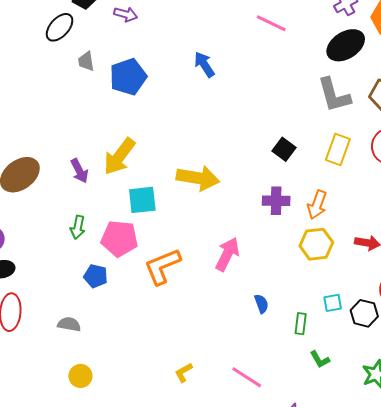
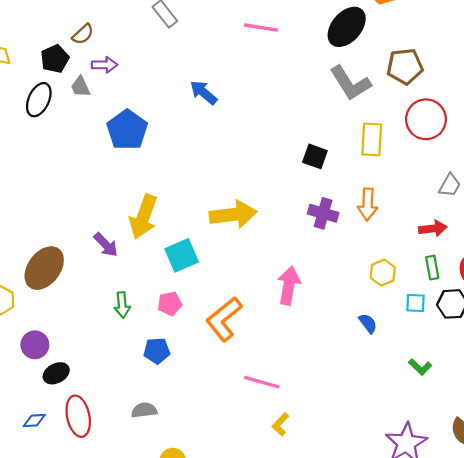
gray trapezoid: (86, 61) -> (81, 87), moved
purple cross: (276, 201) -> (323, 213), turned 32
pink pentagon: (119, 239) -> (170, 304), size x0.6
yellow hexagon: (316, 244) -> (383, 273), moved, size x0.7
cyan square: (333, 303) -> (415, 303), turned 30
blue semicircle: (261, 304) -> (368, 323), moved
green rectangle: (301, 324) -> (432, 268), moved
pink line: (247, 377) -> (262, 382), moved

